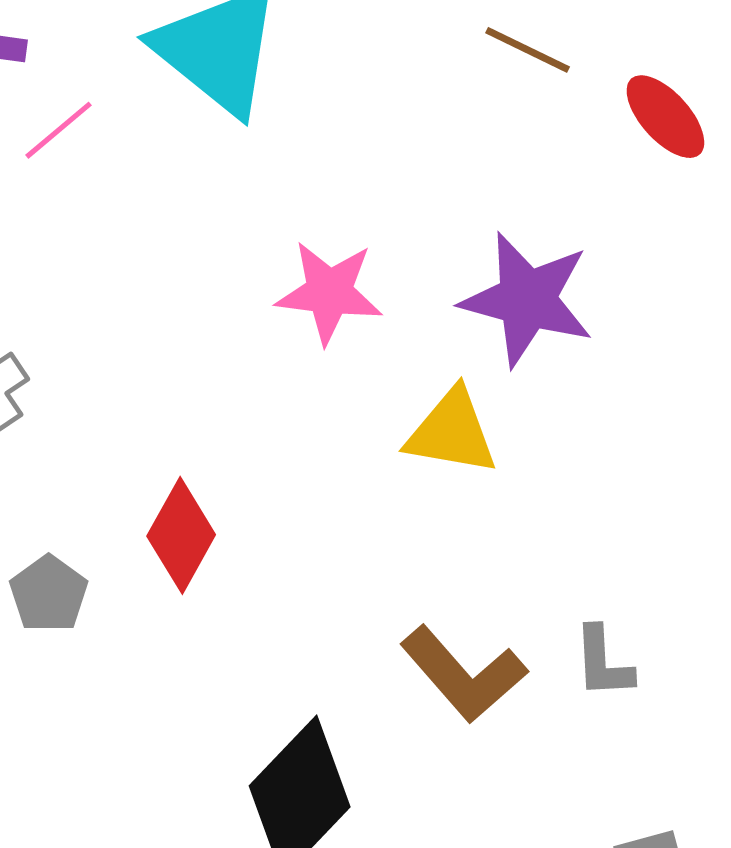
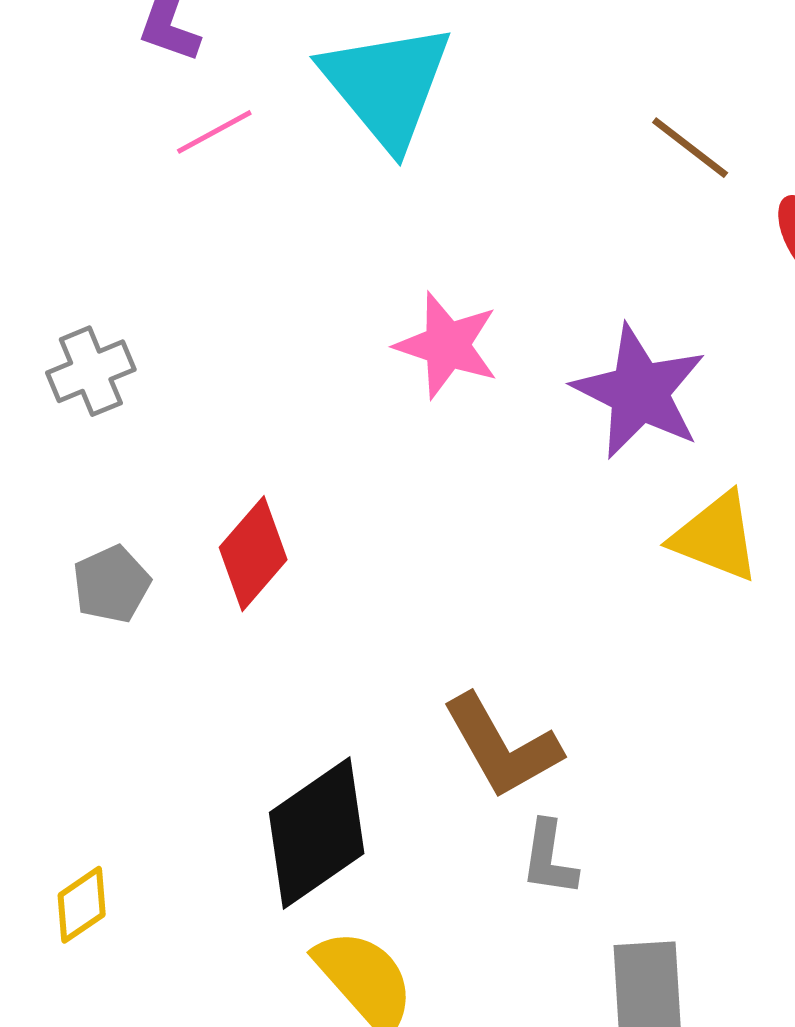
yellow triangle: (452, 432) -> (716, 537), moved
gray L-shape: (603, 662) -> (549, 858), moved

